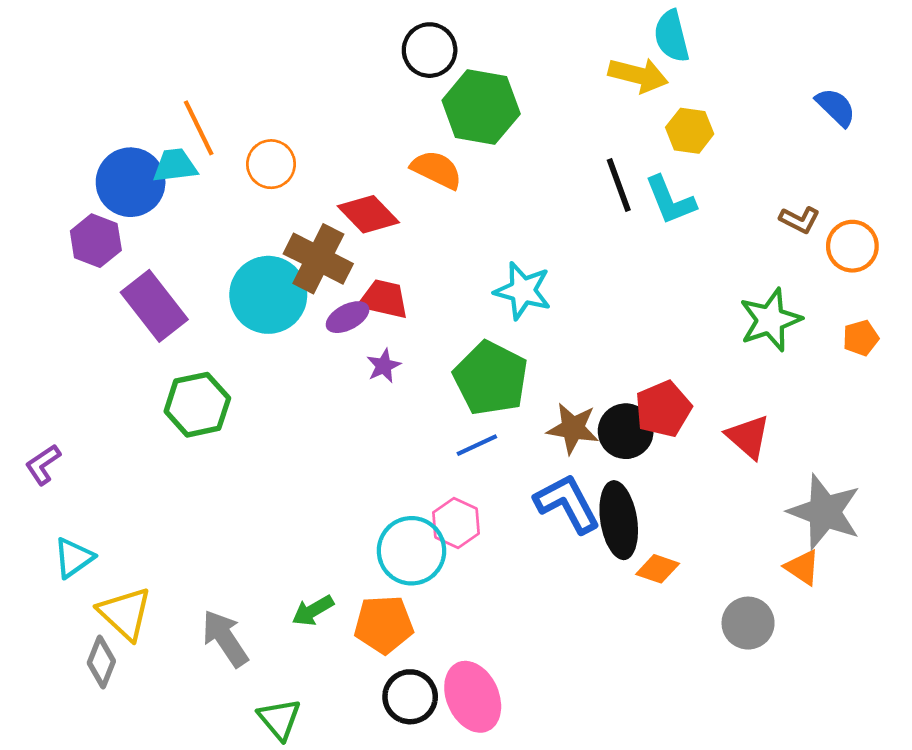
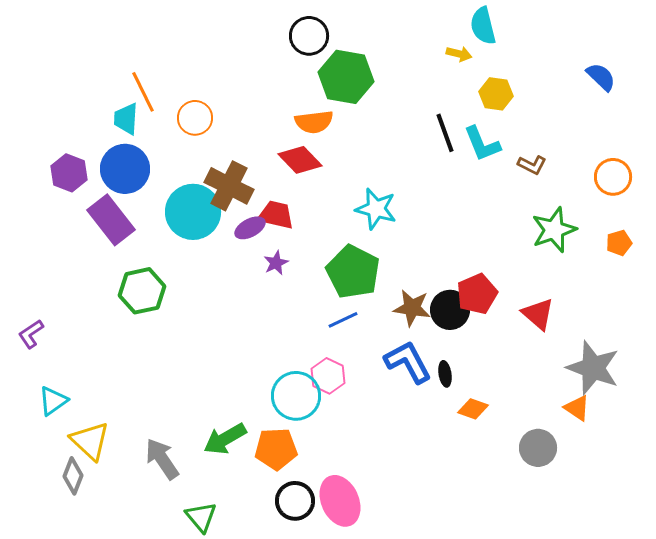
yellow arrow: (638, 75) -> (459, 54), size x0.6
cyan trapezoid: (175, 166) -> (126, 119), turned -80
orange semicircle: (437, 170) -> (314, 122), turned 147
blue circle: (131, 182) -> (125, 169), moved
red diamond: (368, 214) -> (300, 160), moved
brown L-shape: (800, 220) -> (532, 165), moved
black ellipse: (619, 520) -> (445, 374), size x0.5
green arrow: (313, 611) -> (225, 439), size x1.4

